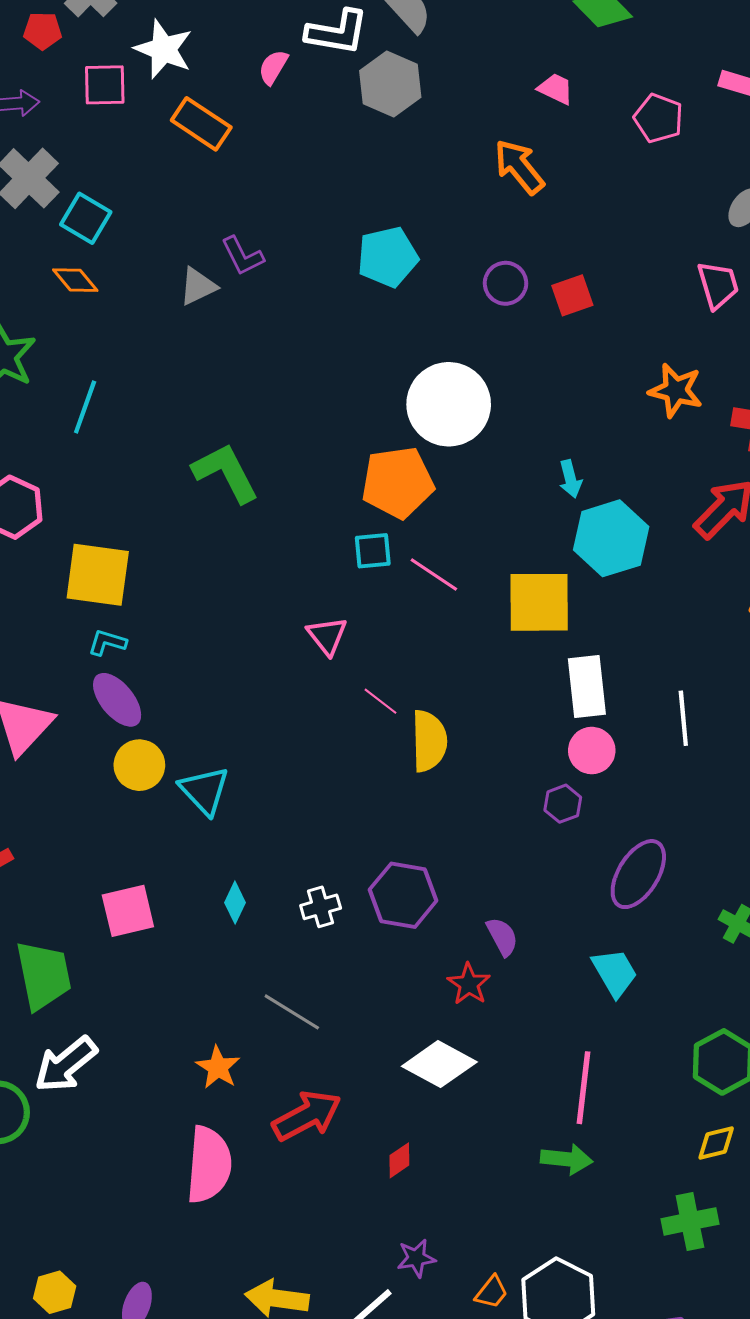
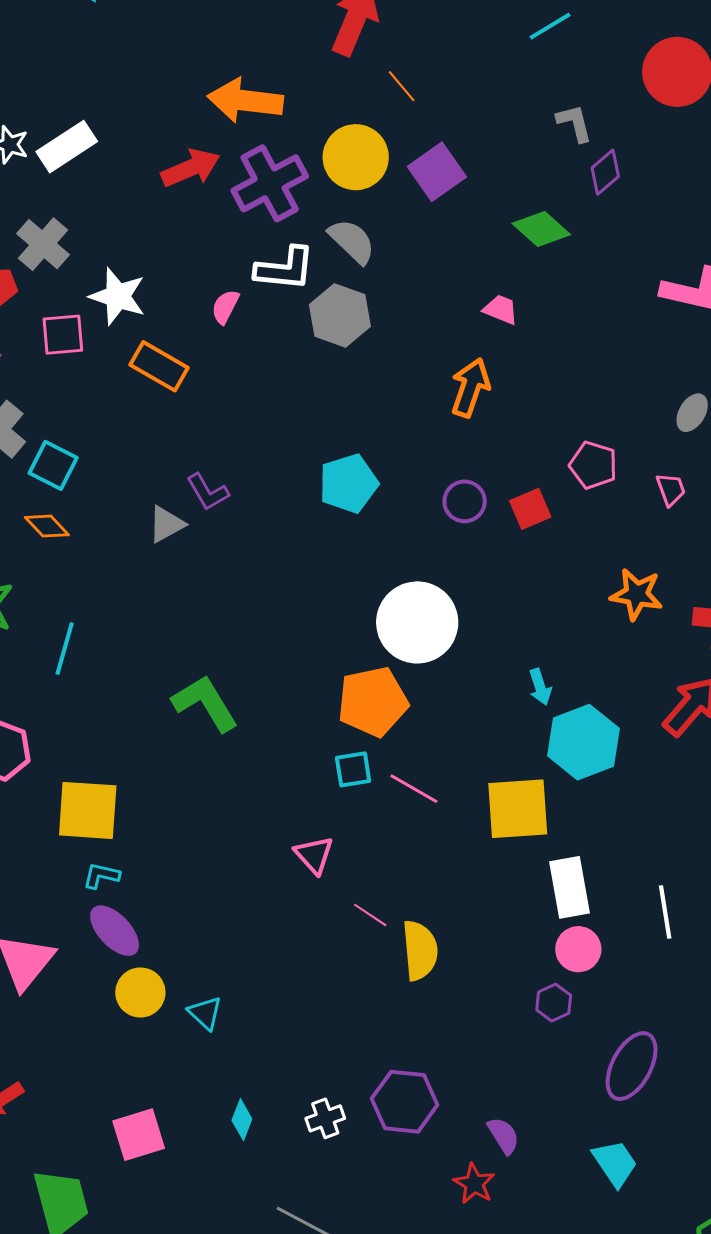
pink pentagon: (659, 118) -> (593, 465), moved
orange arrow: (519, 167) -> (470, 388), turned 62
pink trapezoid: (718, 285) -> (671, 489), size x0.7
cyan triangle: (204, 791) -> (205, 1013), size x0.7

